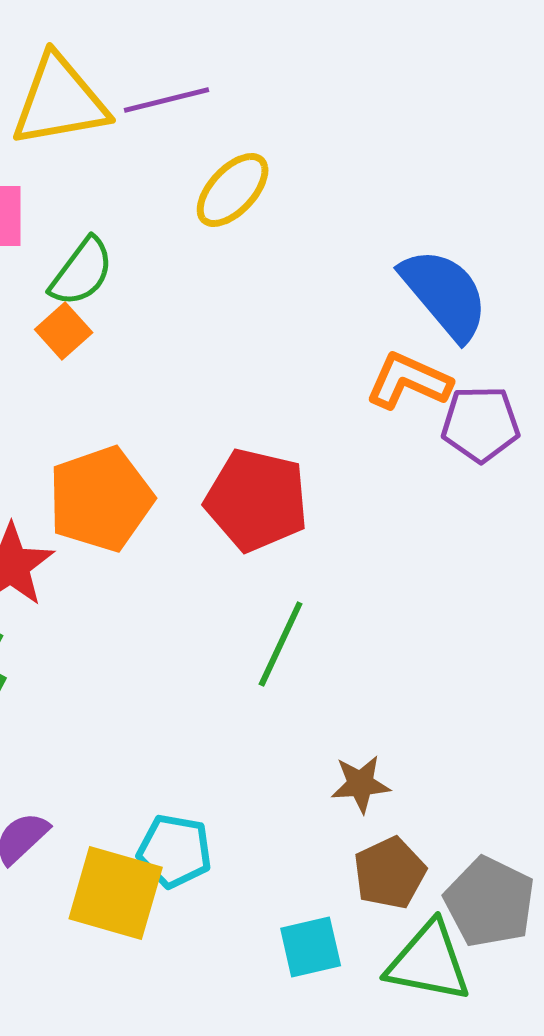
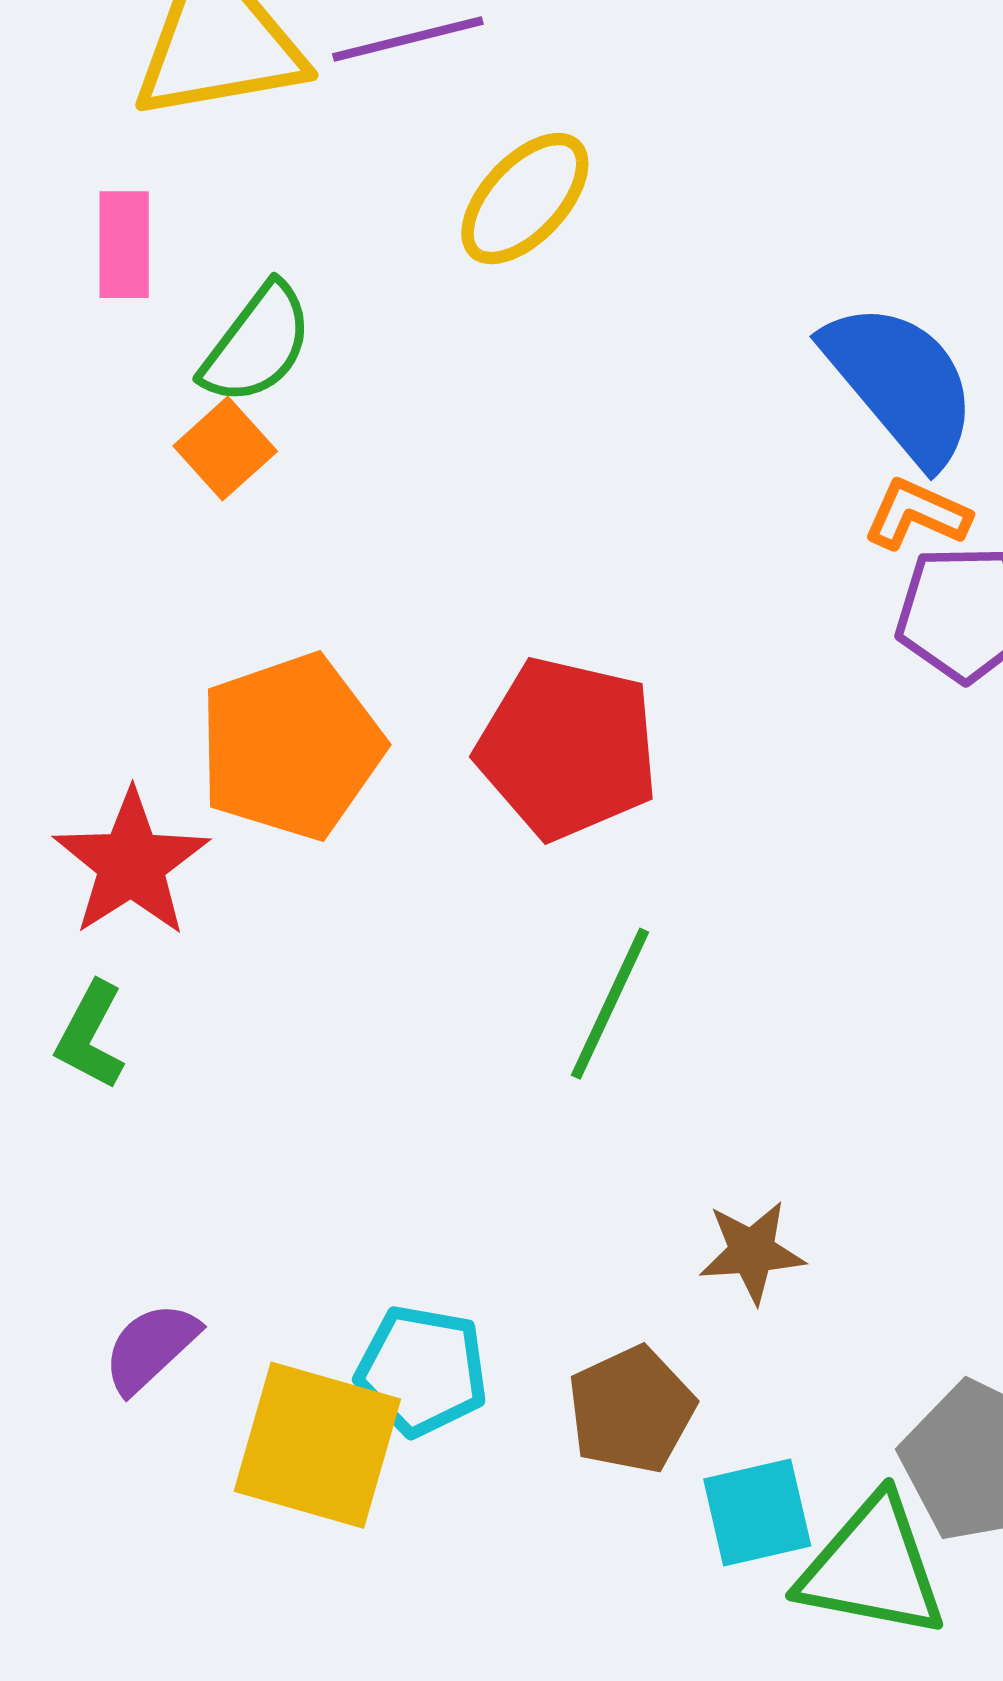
orange L-shape: (409, 381) -> (917, 514), moved, size x0.7
brown pentagon: (390, 873) -> (631, 1410), moved
cyan square: (311, 947) -> (757, 1513), moved

